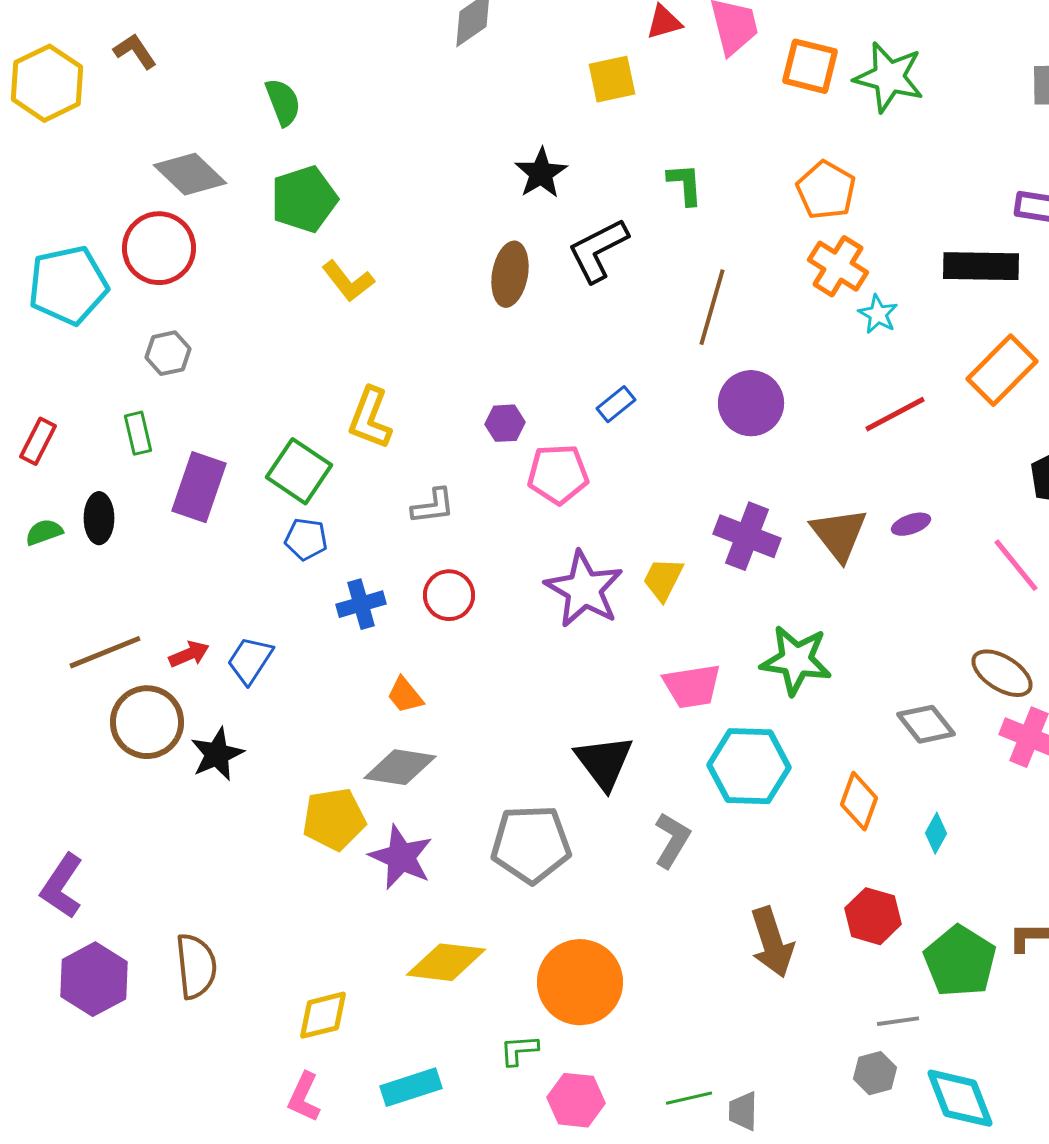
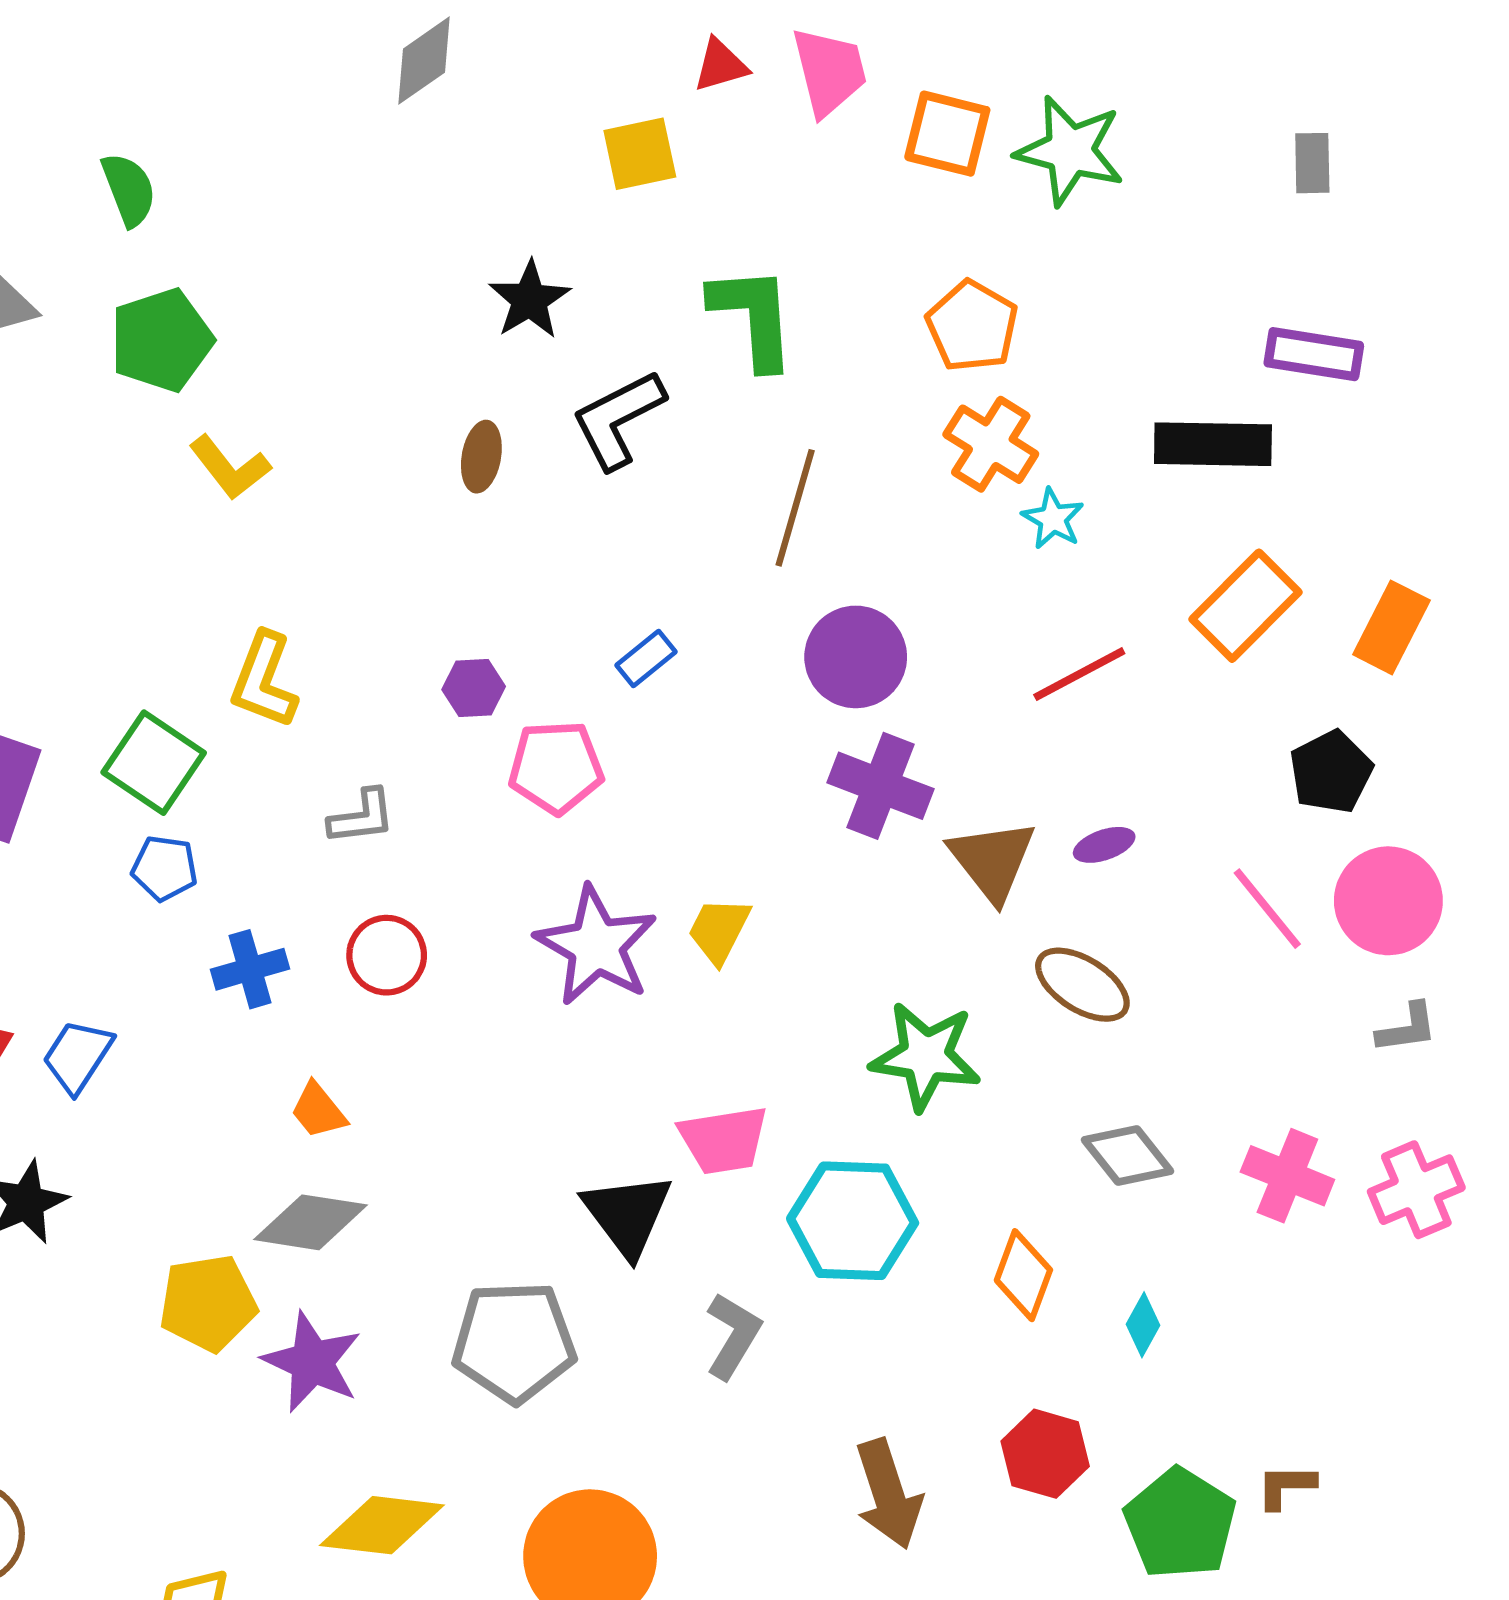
green L-shape: (685, 184) -> (753, 317), size x1.6
brown ellipse: (510, 274) -> (481, 457), size x0.7
purple cross: (747, 536) -> (881, 786), moved
brown ellipse: (1002, 673) -> (1082, 985), moved
pink trapezoid: (692, 686) -> (724, 1140), moved

